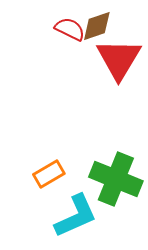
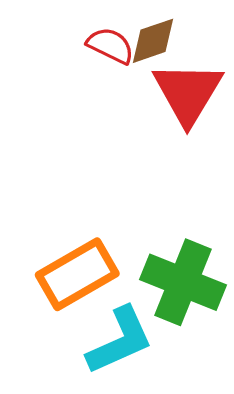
orange rectangle: (49, 174) -> (77, 274), size x1.6

